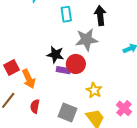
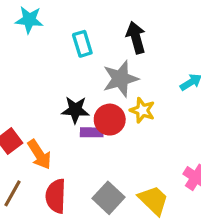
yellow star: (94, 90) -> (142, 110), moved
red semicircle: (35, 106) -> (56, 196), size x1.5
gray square: (68, 113) -> (109, 198), turned 30

